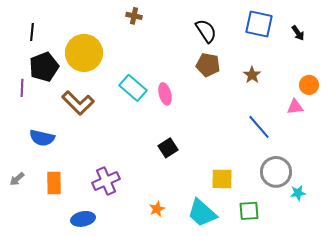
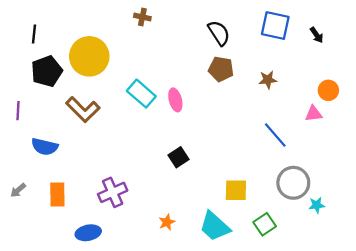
brown star: (252, 75) -> (268, 80), turned 30
purple line: (22, 88) -> (18, 111), moved
green square: (249, 211) -> (265, 224), turned -30

